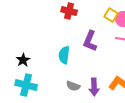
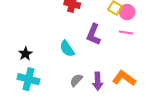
cyan semicircle: (64, 55) -> (67, 49), turned -42
gray semicircle: (73, 86) -> (76, 80), turned 112

